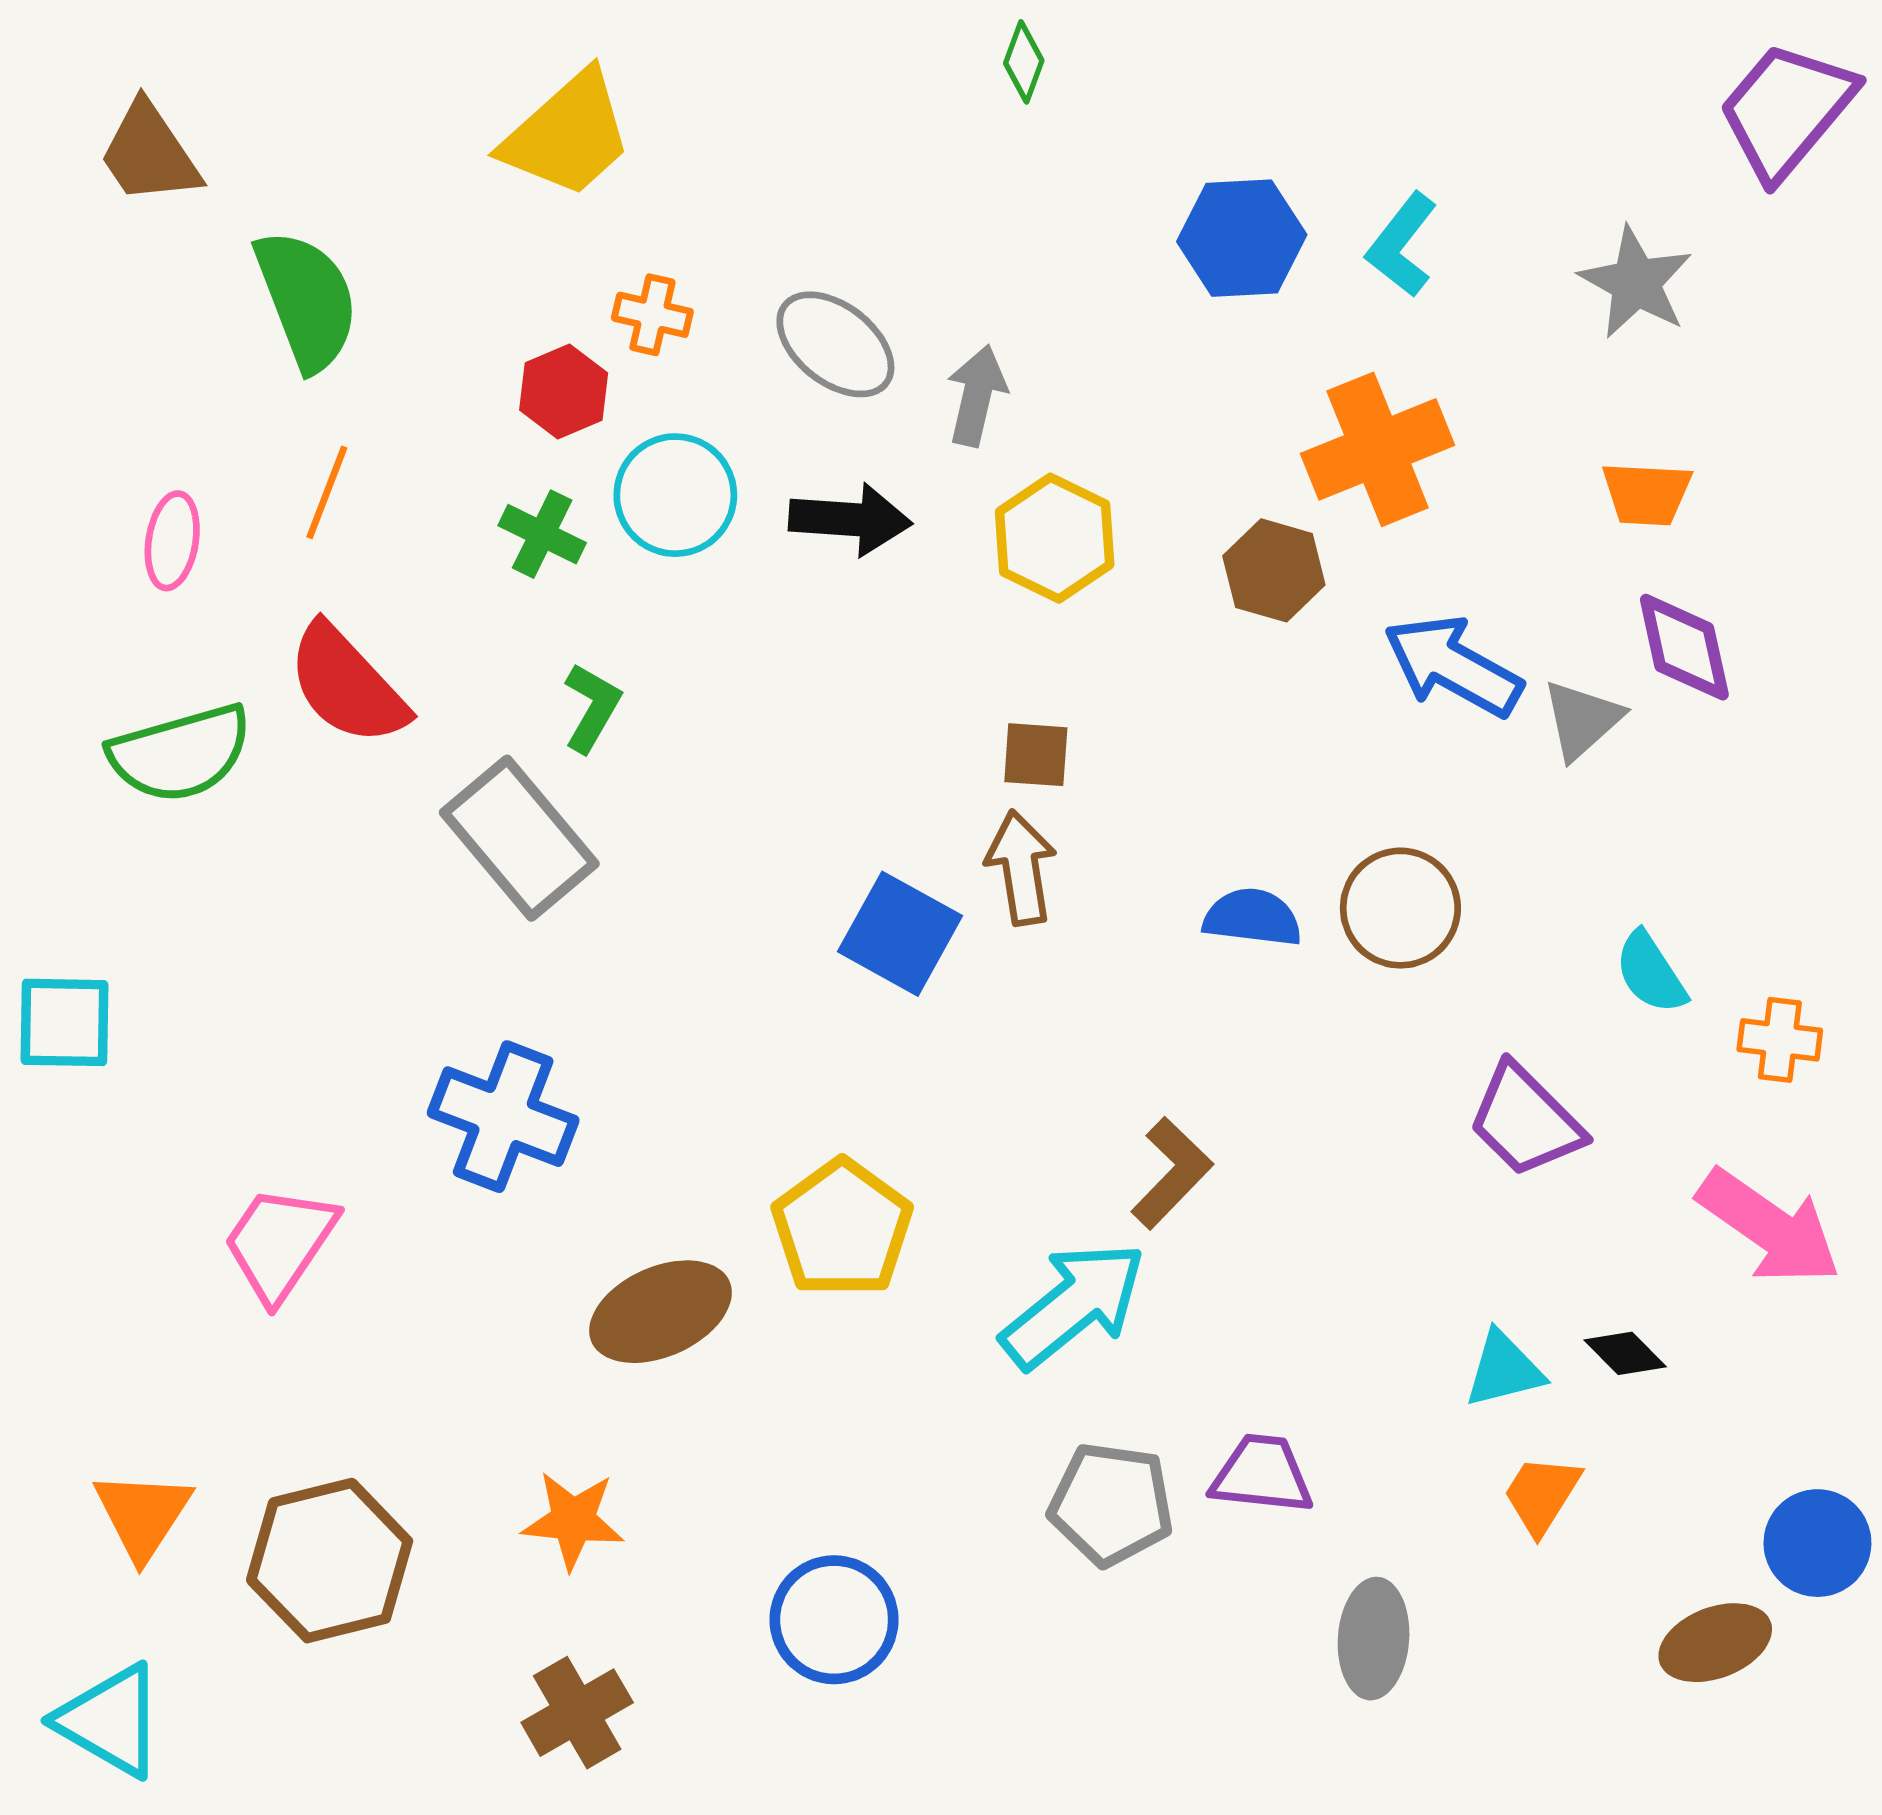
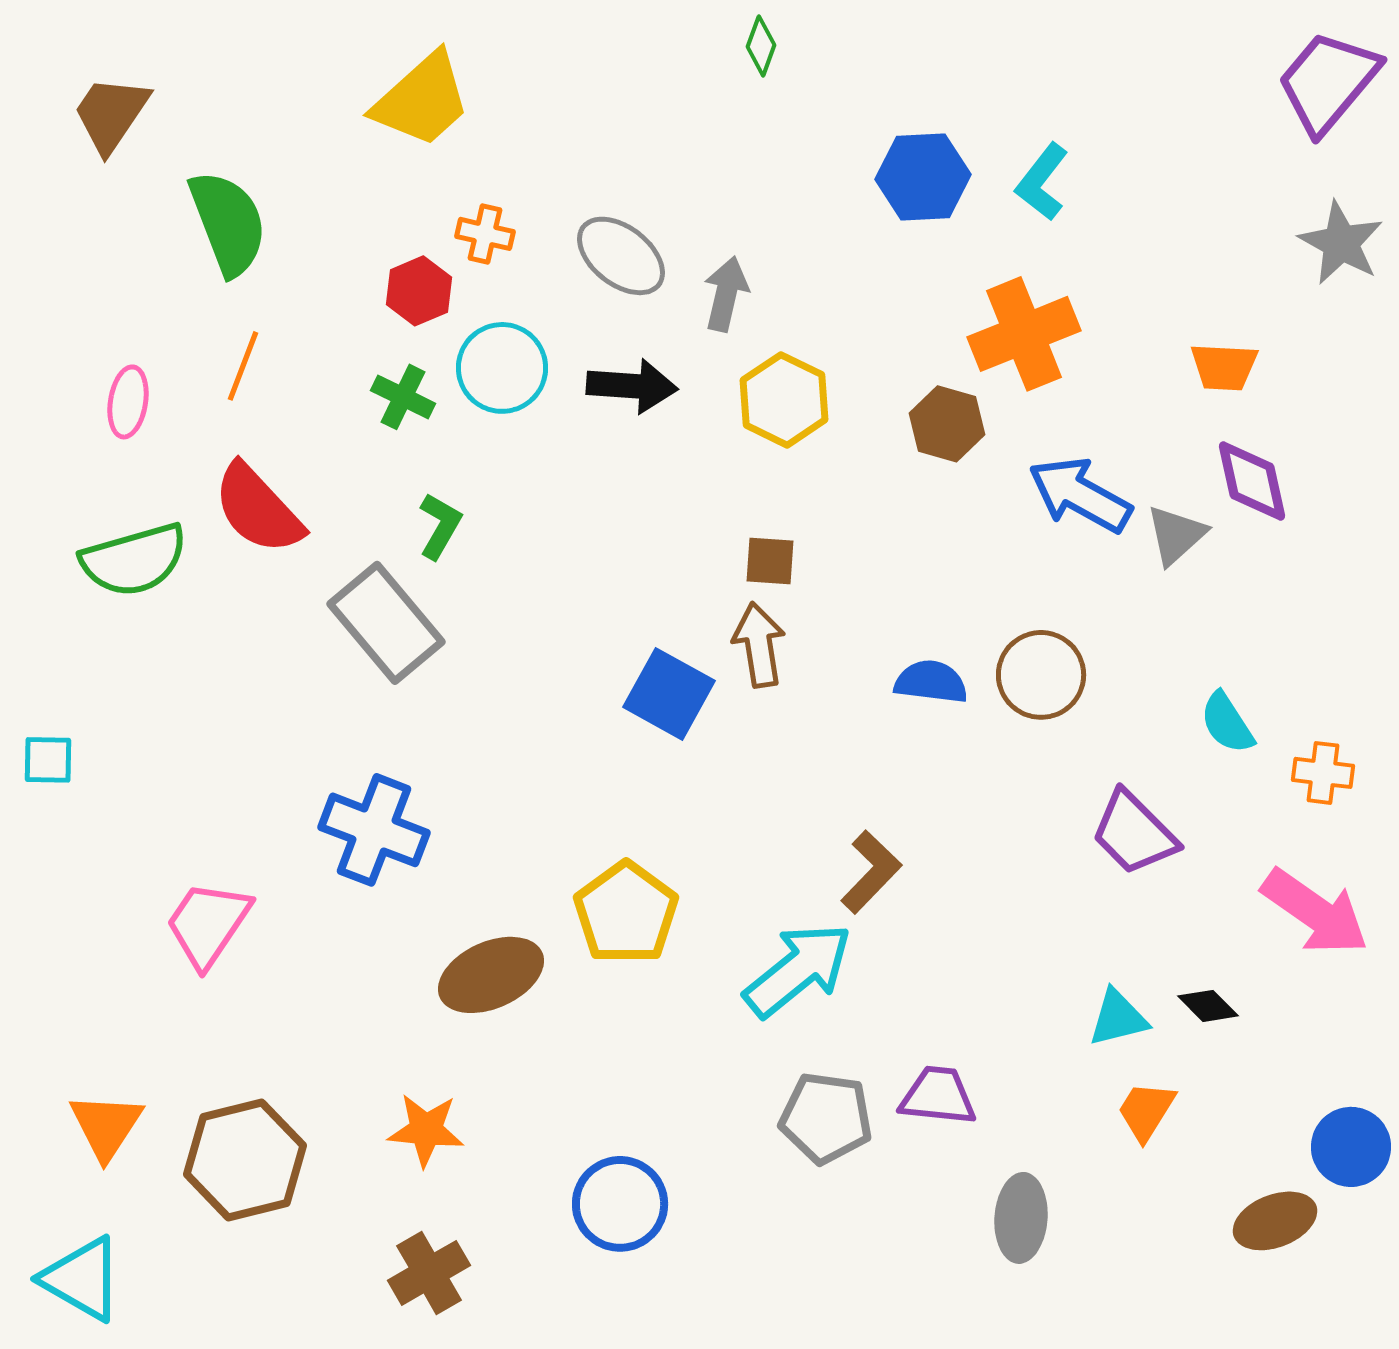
brown trapezoid: (149, 153) -> (111, 114), turned 68
gray star: (1636, 283) -> (1341, 243), moved
cyan square: (65, 1022) -> (48, 760), size x0.7

